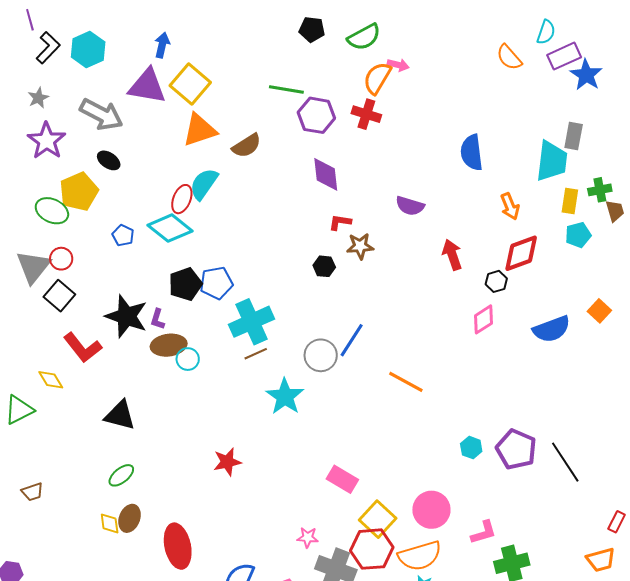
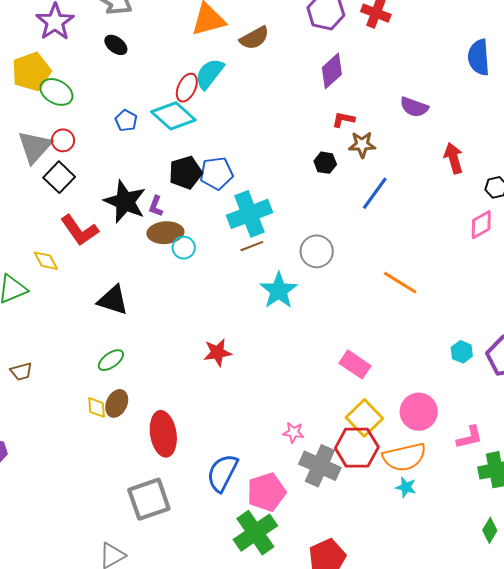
purple diamond: (326, 174) -> (332, 71), turned 51
yellow pentagon: (79, 192) -> (31, 72), moved
blue line: (352, 340) -> (375, 193), moved
pink rectangle: (342, 479) -> (355, 364), moved

